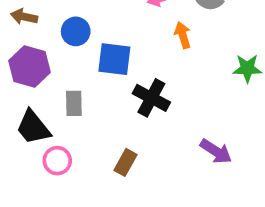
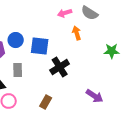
blue circle: (76, 31) -> (16, 40), moved
black cross: (151, 98) -> (60, 67), turned 30

